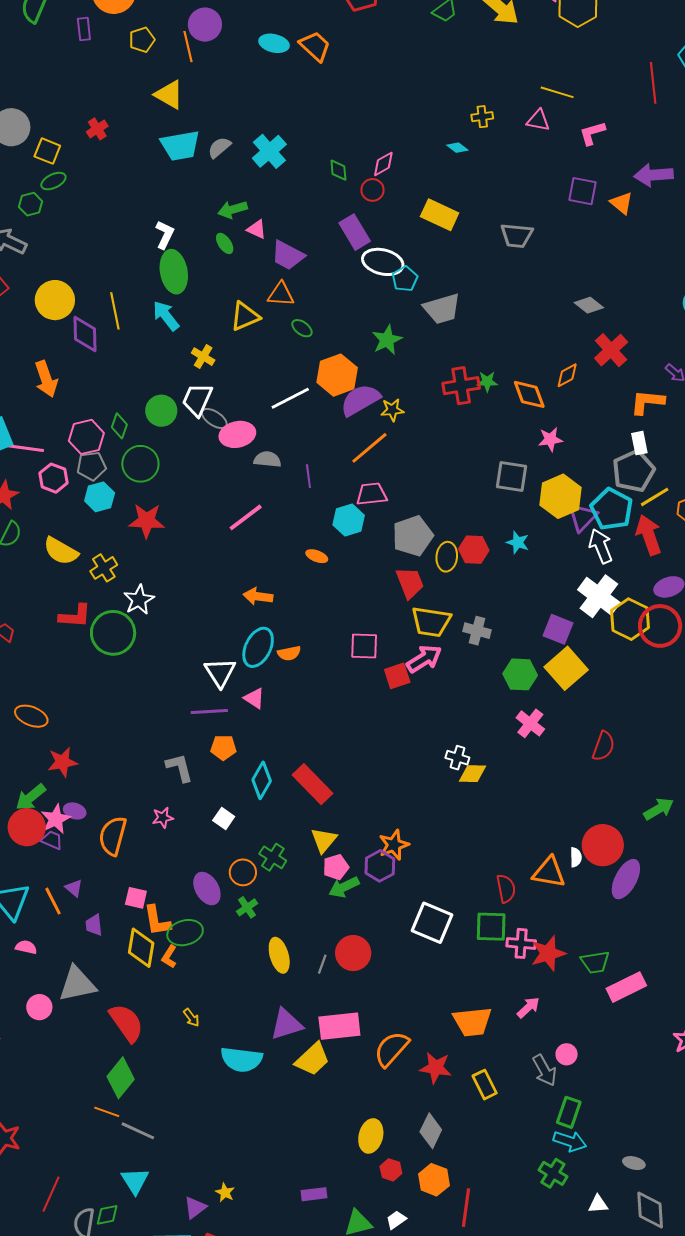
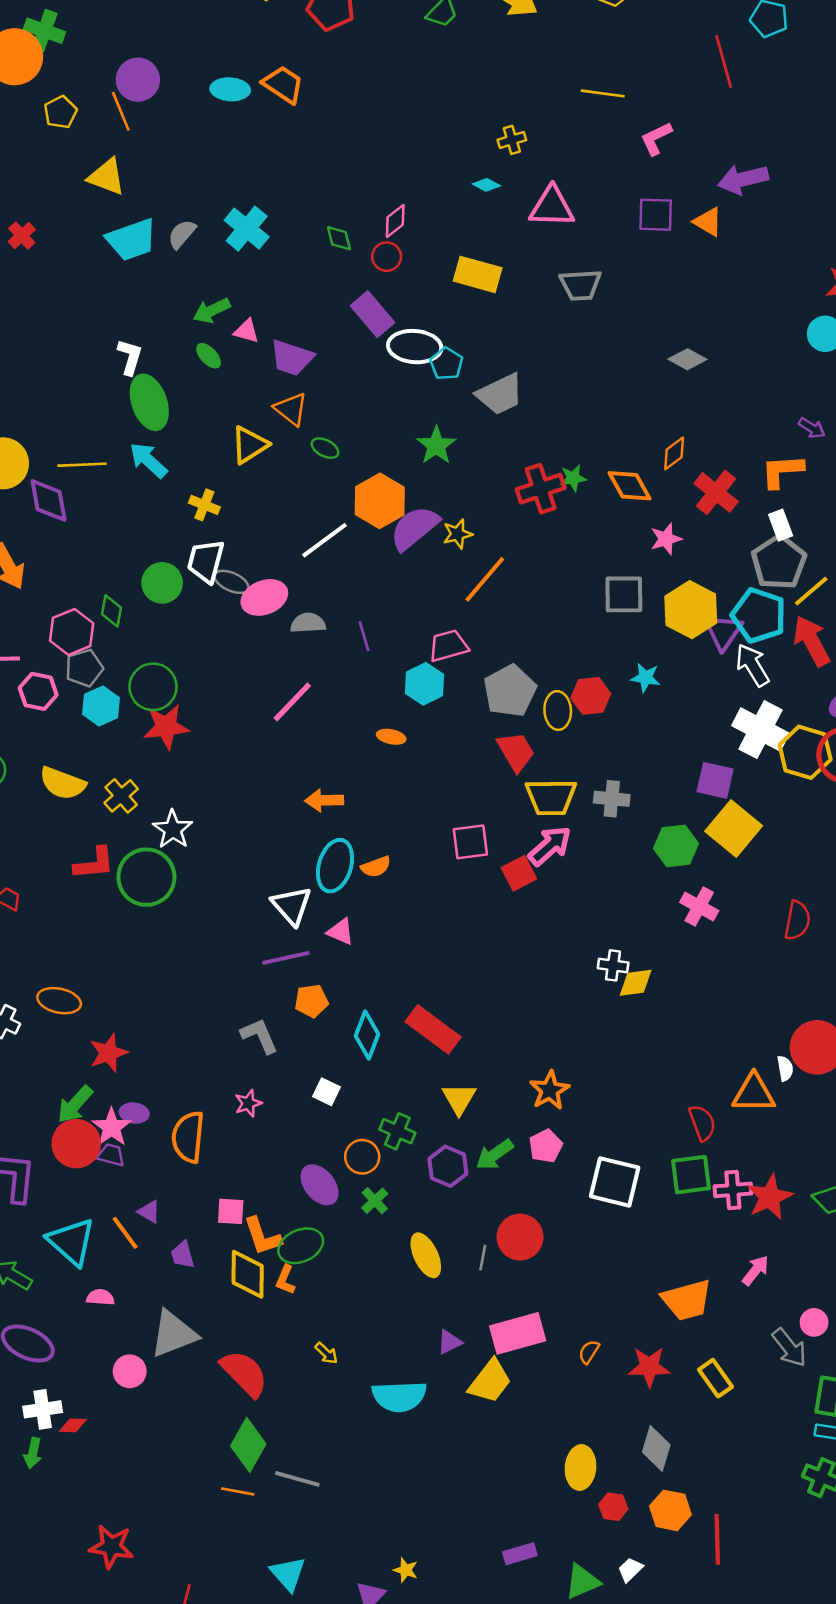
pink triangle: (538, 120) -> (552, 207), moved, size x1.5
orange triangle: (281, 294) -> (291, 409), turned 44
yellow line: (115, 311) -> (82, 465), turned -72
red cross: (611, 350) -> (716, 492), moved
orange line: (369, 448) -> (485, 579), moved
green circle: (140, 464) -> (153, 687), moved
purple hexagon: (380, 866) -> (448, 1166), moved
pink pentagon: (336, 867) -> (546, 1146), moved
purple triangle: (286, 1024) -> (449, 1342), size x0.6
orange semicircle: (391, 1049) -> (589, 1352), size x0.5
gray line: (138, 1131) -> (297, 1479), moved

